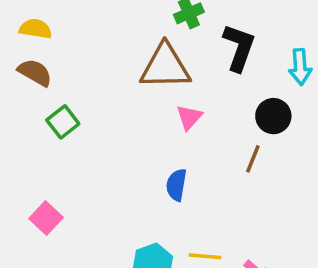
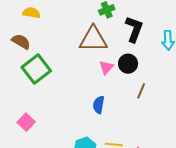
yellow semicircle: (35, 29) -> (31, 13), moved
black circle: (273, 116) -> (128, 64), moved
green square: (63, 122) -> (36, 69), size x1.6

